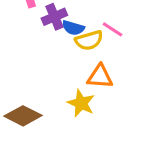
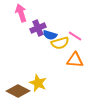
orange triangle: (100, 77) -> (75, 60), moved
yellow star: (81, 103) -> (38, 83), moved

